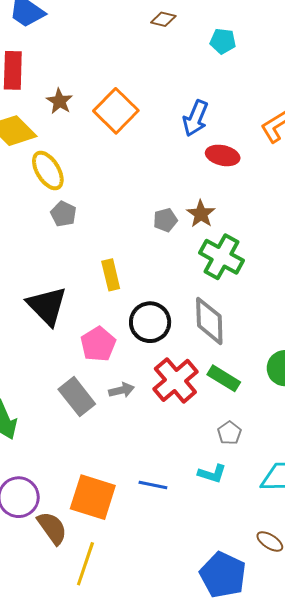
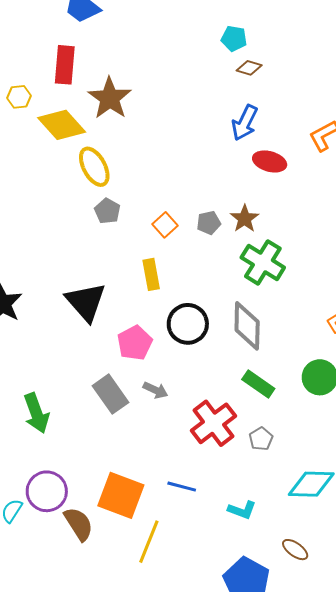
brown diamond: (163, 19) -> (249, 68), moved
cyan pentagon: (223, 41) -> (234, 39), moved
brown star: (59, 101) -> (110, 98), size x1.6
orange square: (116, 111) -> (165, 225), moved, size x0.6
red cross: (175, 380) -> (214, 423), moved
gray arrow: (121, 390) -> (155, 390), turned 35
cyan L-shape: (212, 474) -> (242, 510), moved
yellow line: (85, 564) -> (149, 542), moved

